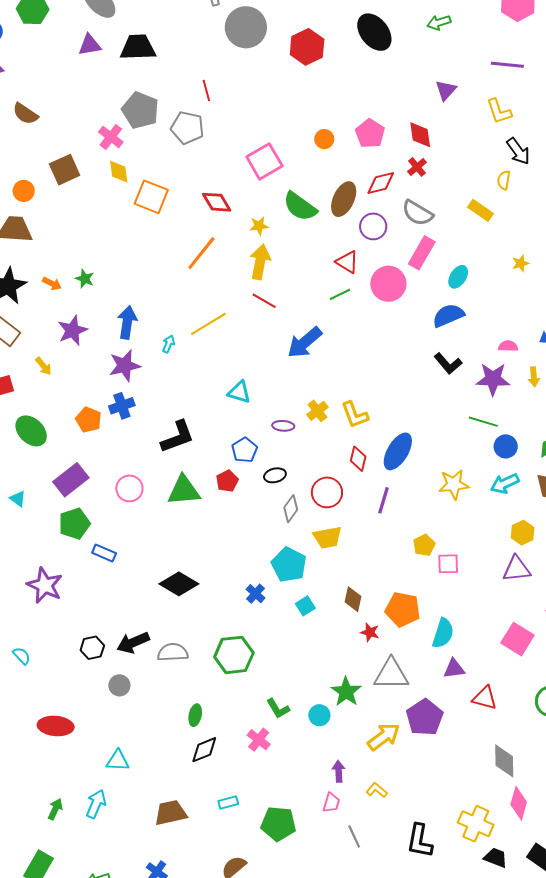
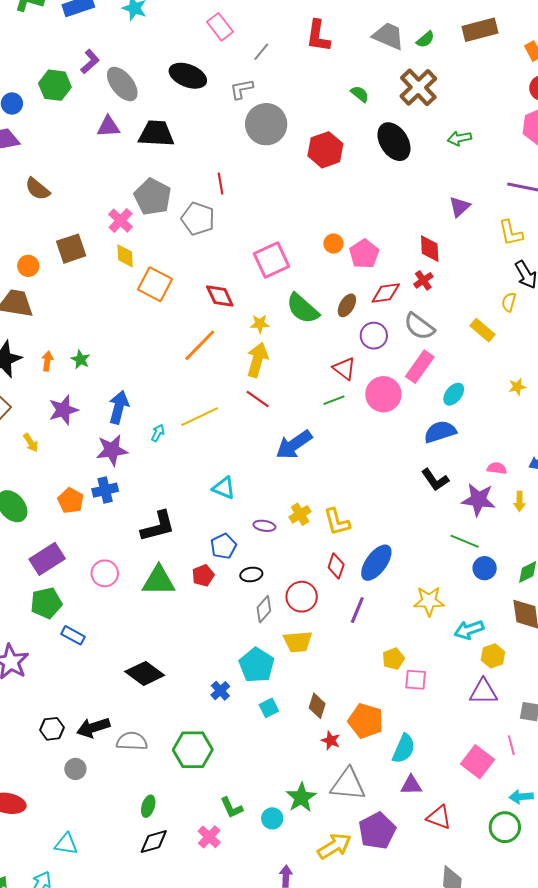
pink pentagon: (370, 134) -> (364, 254), moved
brown ellipse: (344, 199) -> (347, 305), size x0.7
orange arrow: (52, 283) -> (47, 361), turned -114
cyan arrow: (505, 484) -> (469, 630), moved

